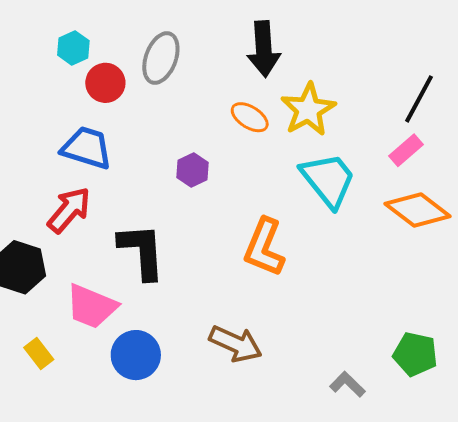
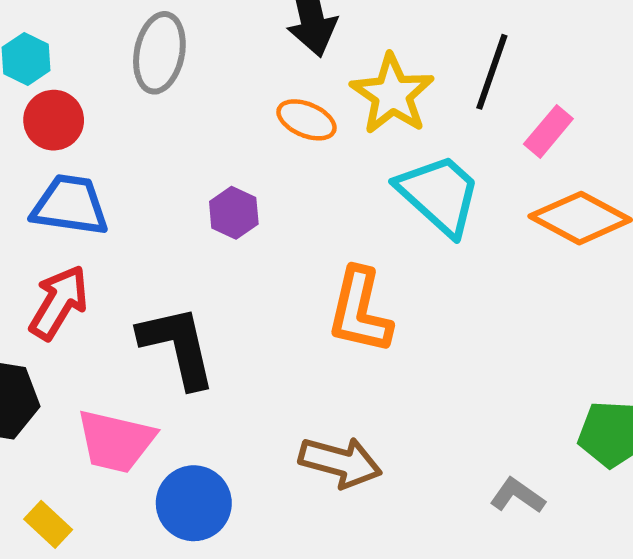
red circle: (105, 83) -> (54, 120), moved
black line: (419, 99) -> (492, 72), moved

